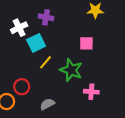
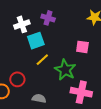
pink cross: (91, 92) -> (81, 92), size x1.5
gray semicircle: (47, 104) -> (39, 98), turned 32

